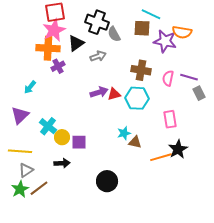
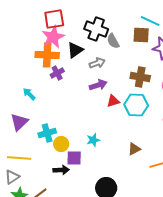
cyan arrow: (30, 87) -> (29, 94), turned 96
purple arrow: (99, 92) -> (98, 85), moved
cyan cross: (48, 126) -> (47, 133), turned 36
cyan star: (124, 133) -> (93, 140), moved
purple square: (79, 142) -> (74, 158), moved
brown triangle: (135, 142) -> (134, 149), turned -40
gray triangle: (26, 170) -> (12, 177), moved

